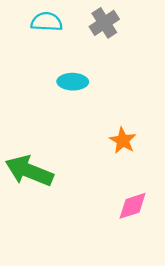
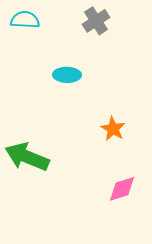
cyan semicircle: (47, 22) -> (25, 20), moved

